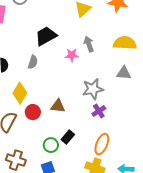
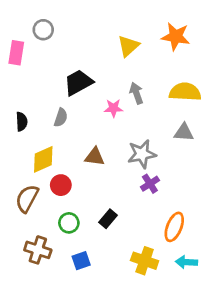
yellow diamond: (20, 93) -> (43, 159), turned 35
brown triangle: (58, 106) -> (95, 157), moved
orange ellipse: (102, 144) -> (174, 227), moved
green circle: (51, 145) -> (69, 223), moved

